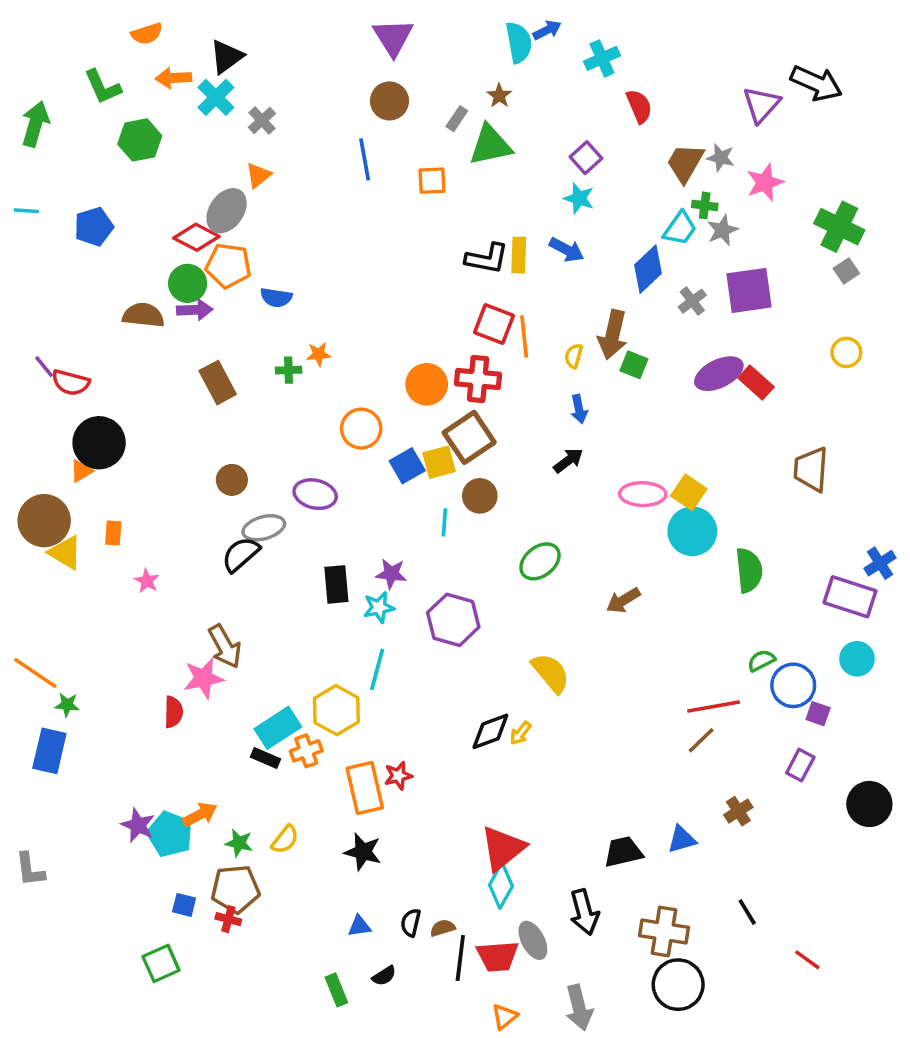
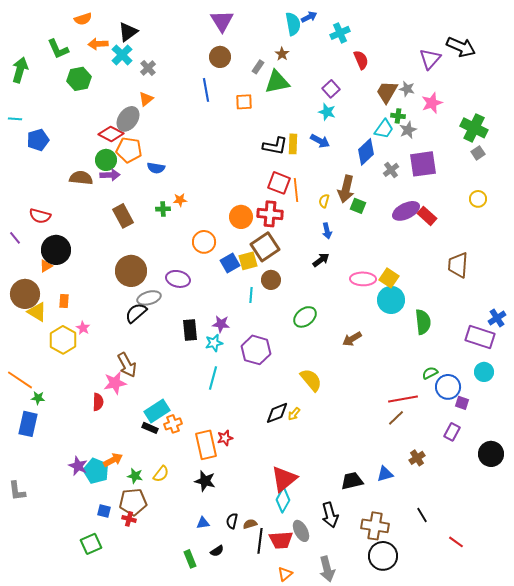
blue pentagon: (94, 227) -> (38, 140), moved
purple line: (44, 367) -> (15, 238), moved
brown circle: (232, 480) -> (131, 271), size x1.8
yellow hexagon: (336, 710) -> (63, 340), moved

